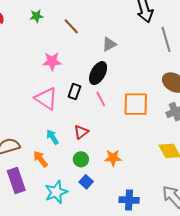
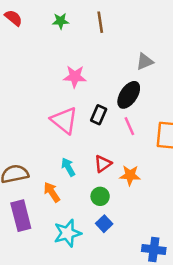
brown line: (71, 26) -> (100, 22), moved, turned 30
orange star: (113, 158) -> (130, 175), moved

